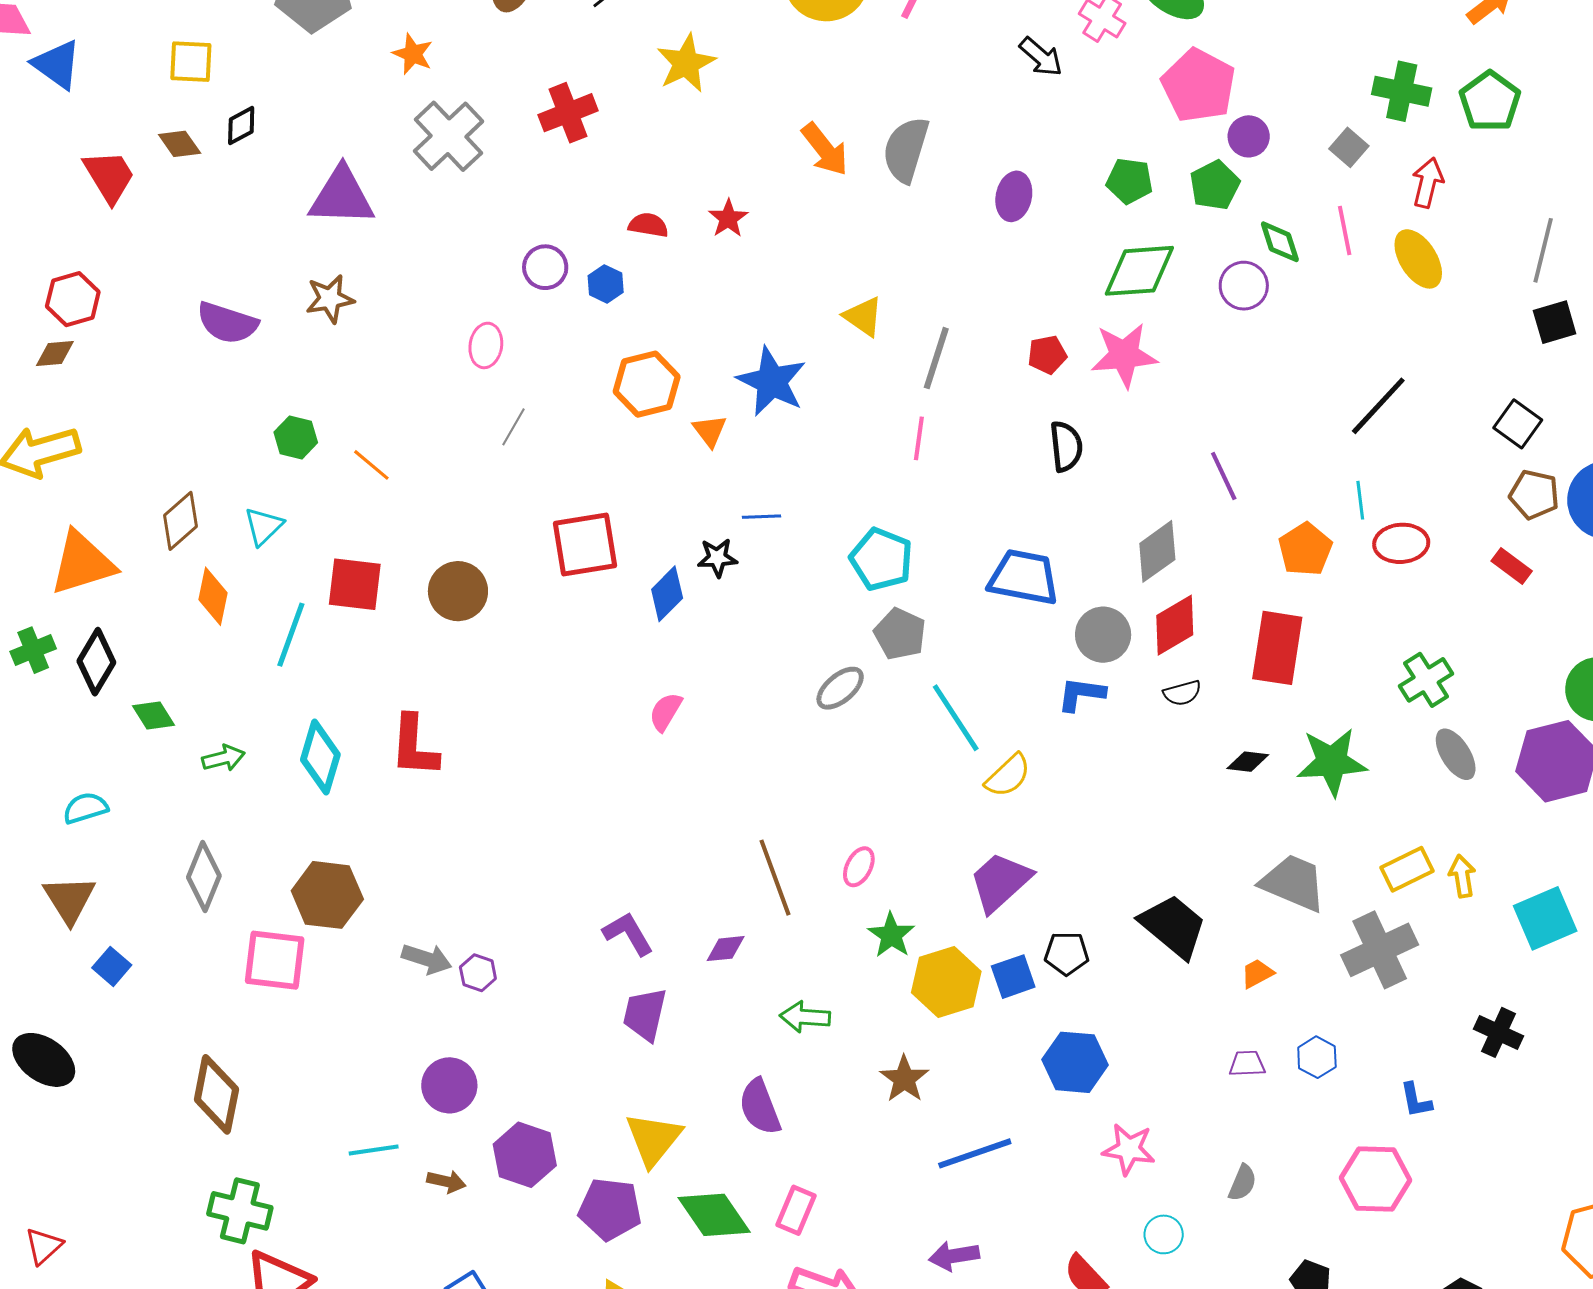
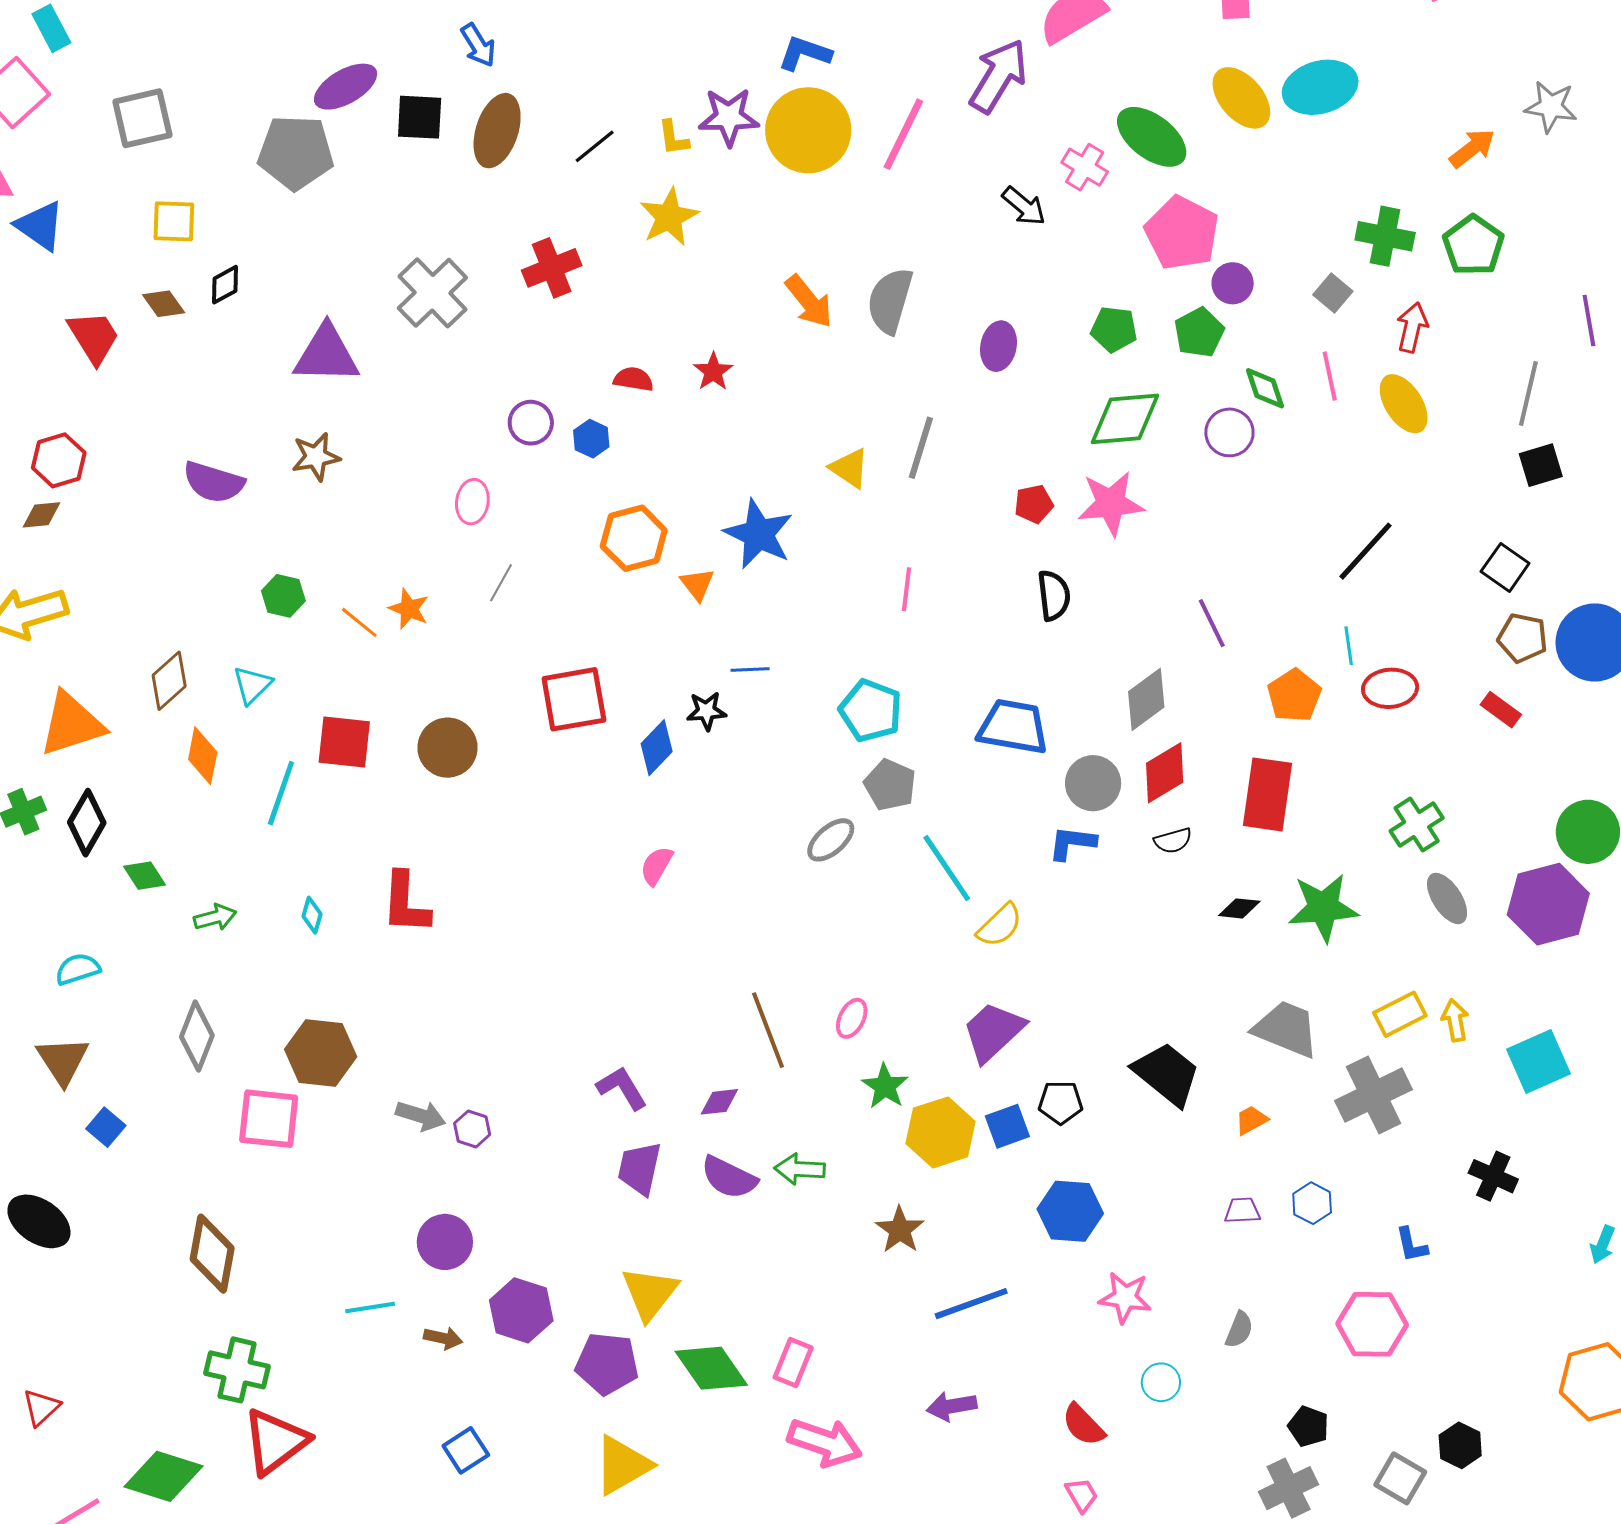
orange star: (413, 54) -> (409, 609), moved
gray line: (936, 358) -> (921, 448), moved
cyan diamond: (320, 757) -> (312, 915), size x0.5
purple semicircle: (760, 1107) -> (729, 1177), moved, turned -42

